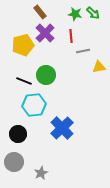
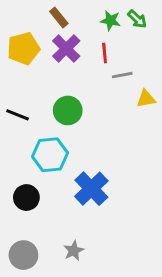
yellow pentagon: (23, 45) -> (23, 49), moved
black line: (24, 81) -> (18, 115), moved
gray circle: (14, 162) -> (23, 255), moved
gray star: (41, 173) -> (74, 251), moved

